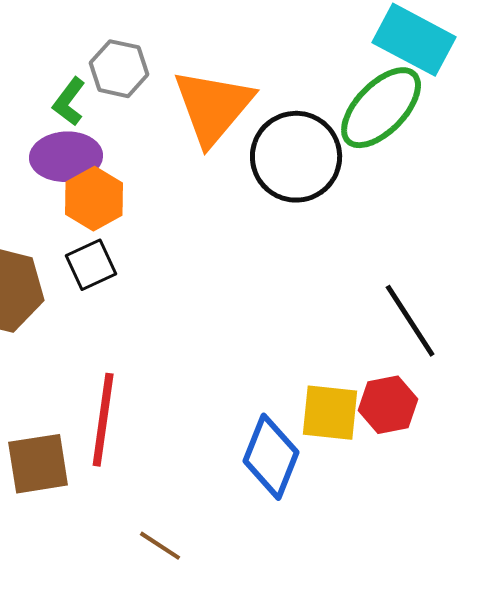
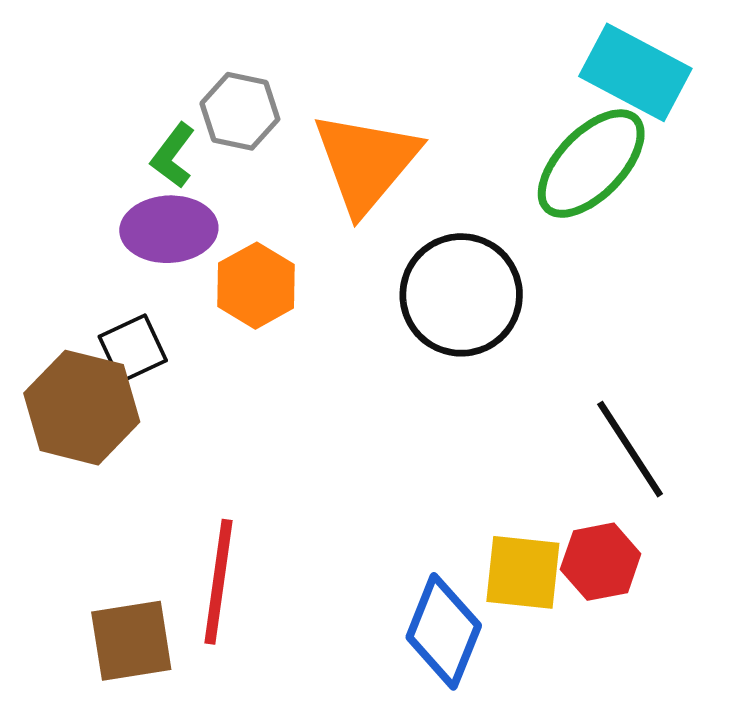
black circle: (296, 157) -> (461, 295), moved
orange hexagon: (94, 199) -> (256, 286), moved
black square: (91, 265) -> (133, 349), moved

